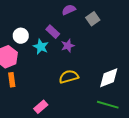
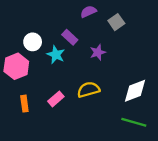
purple star: (68, 46) -> (98, 52), moved
orange rectangle: (12, 80) -> (24, 104), moved
pink rectangle: (41, 107) -> (56, 99), moved

